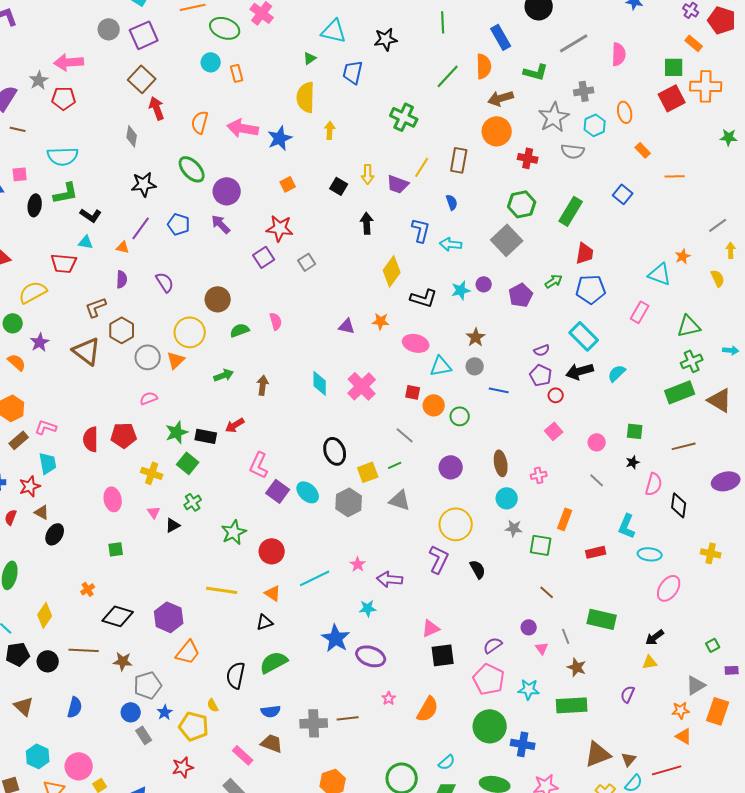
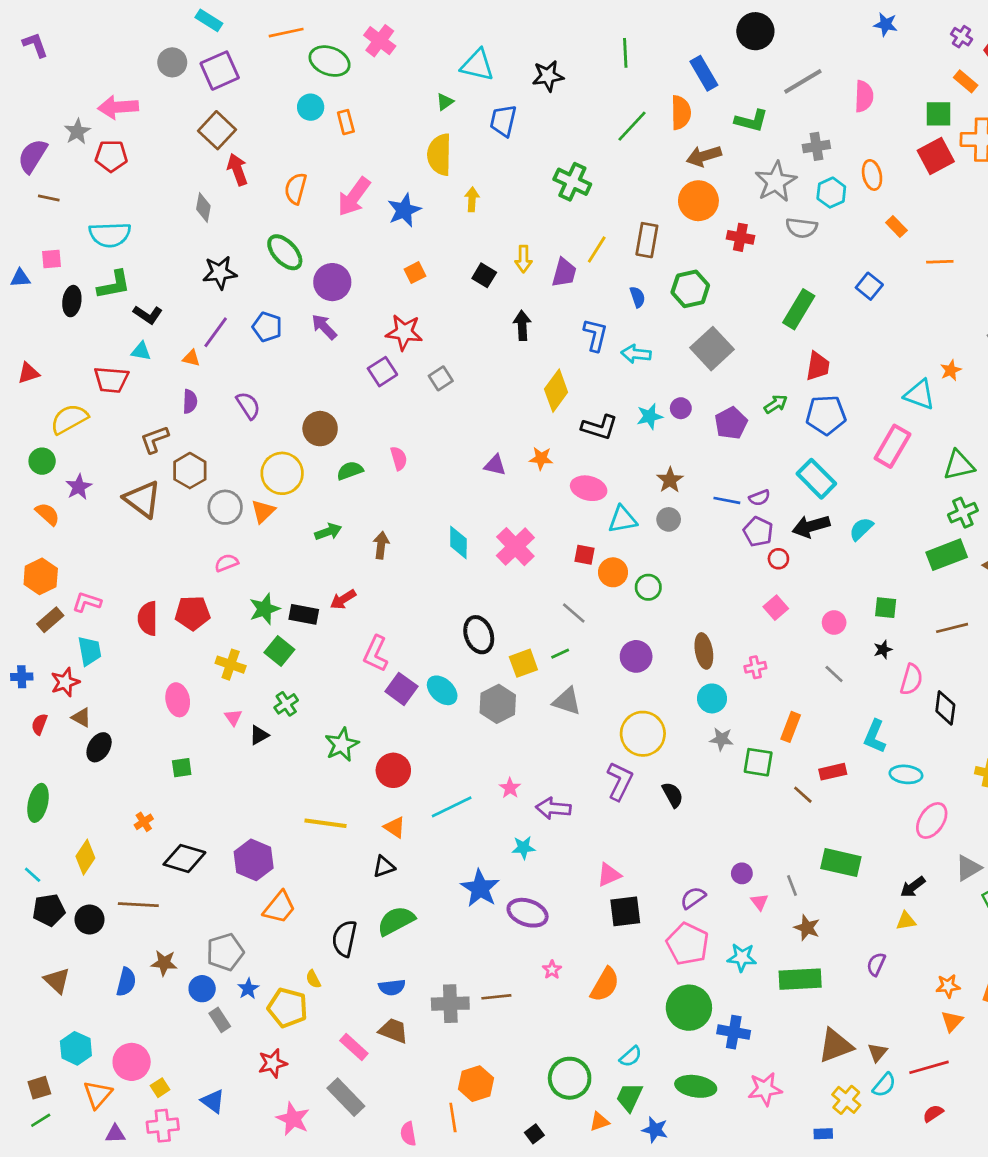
pink arrow: (243, 128) -> (354, 197), turned -64
purple trapezoid: (398, 184) -> (564, 273), turned -95
green hexagon: (522, 204) -> (690, 289), moved
pink rectangle: (640, 312) -> (892, 446), size x1.4
blue line: (499, 390) -> (727, 500), moved
brown line: (547, 592) -> (803, 795), moved
brown star: (123, 661) -> (164, 963), moved
gray triangle: (696, 685) -> (968, 868), moved
orange triangle: (684, 736) -> (952, 1021), turned 42

